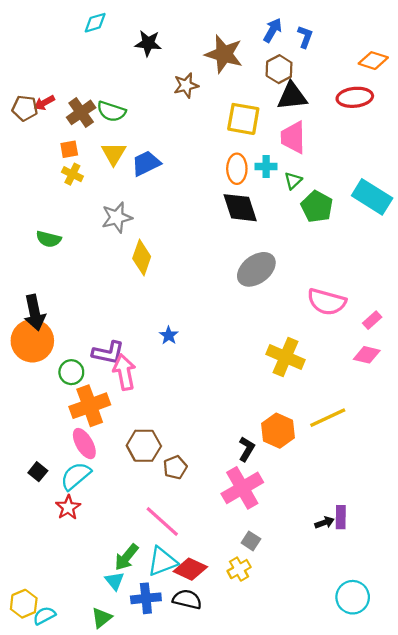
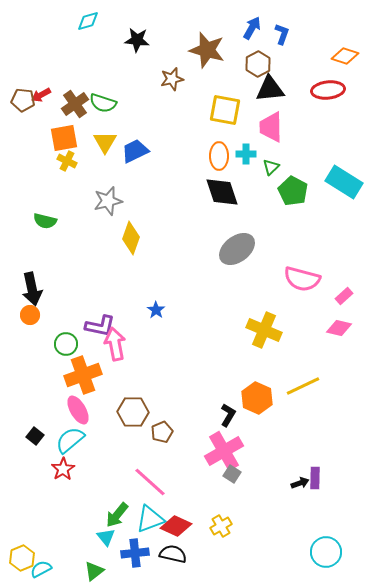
orange square: (69, 149) -> (64, 138), size x1.6
orange circle: (32, 341) -> (30, 315), size x0.5
gray square: (251, 541) -> (232, 474), moved

